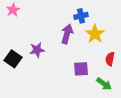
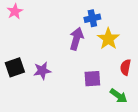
purple star: (37, 50) -> (42, 71), moved
black square: (13, 59) -> (15, 67), turned 36

